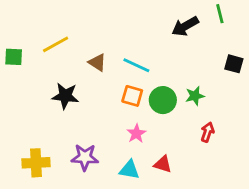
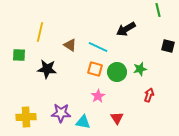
black arrow: (185, 26) -> (126, 29), moved
yellow line: (56, 44) -> (40, 32), turned -48
green square: (14, 57) -> (19, 55), moved
red triangle: (163, 164) -> (117, 118), turned 40
cyan triangle: (129, 170) -> (83, 122), moved

